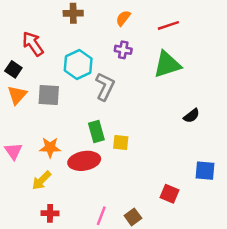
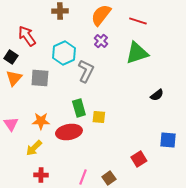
orange semicircle: (123, 18) -> (101, 15), size x1.6
red line: (168, 25) -> (138, 21), turned 36
purple cross: (123, 50) -> (101, 41), turned 32
red square: (170, 194) -> (139, 159), turned 35

